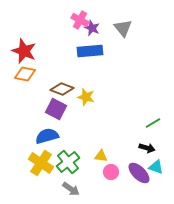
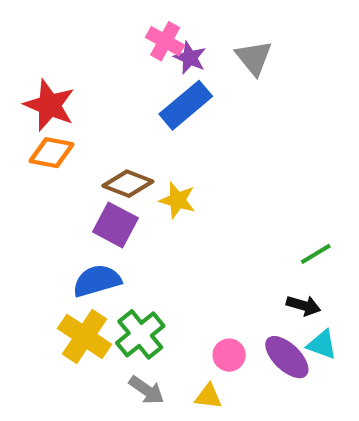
blue rectangle: (90, 51) -> (186, 105), turned -35
yellow triangle: (101, 156) -> (208, 396), moved

